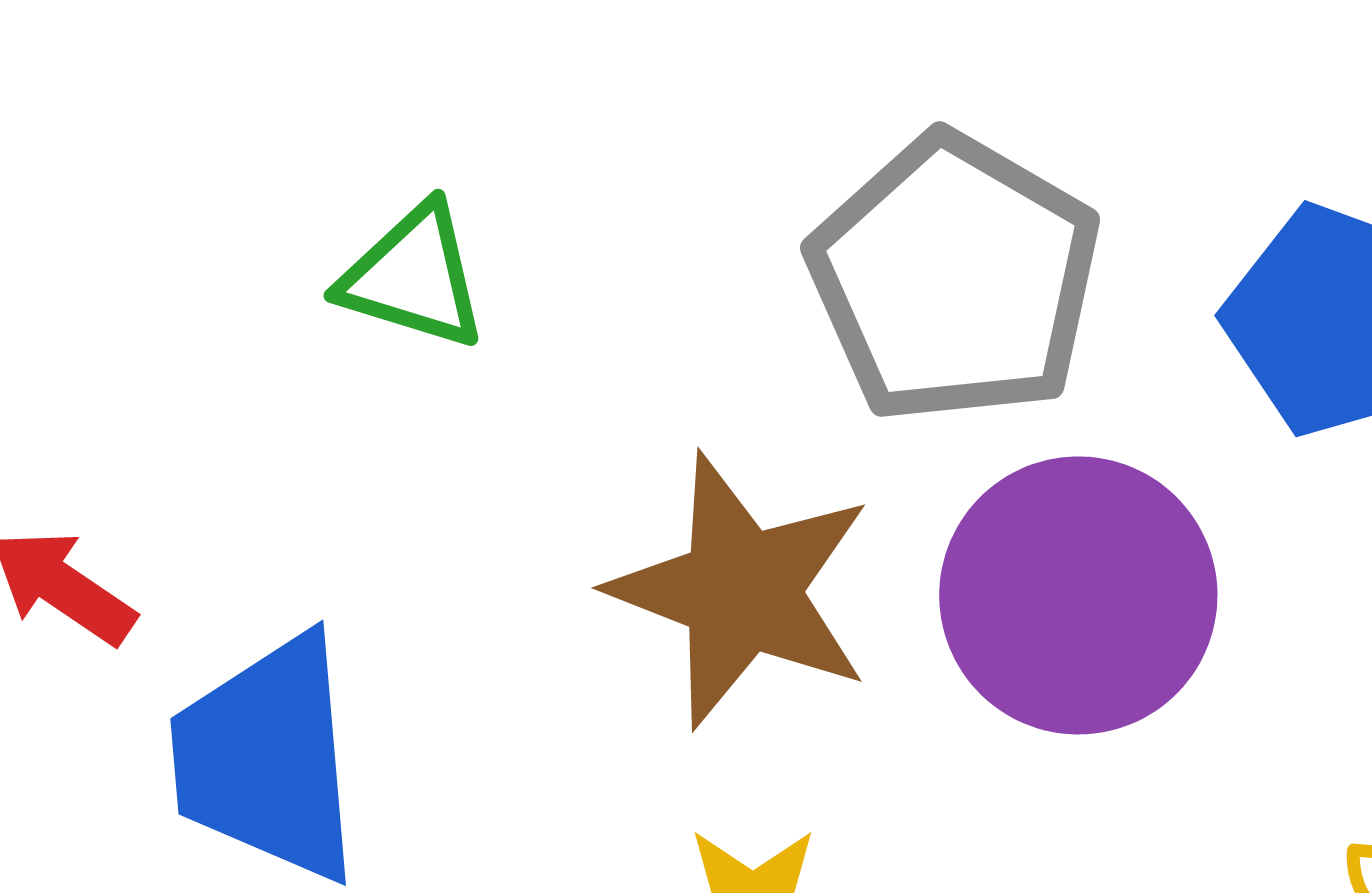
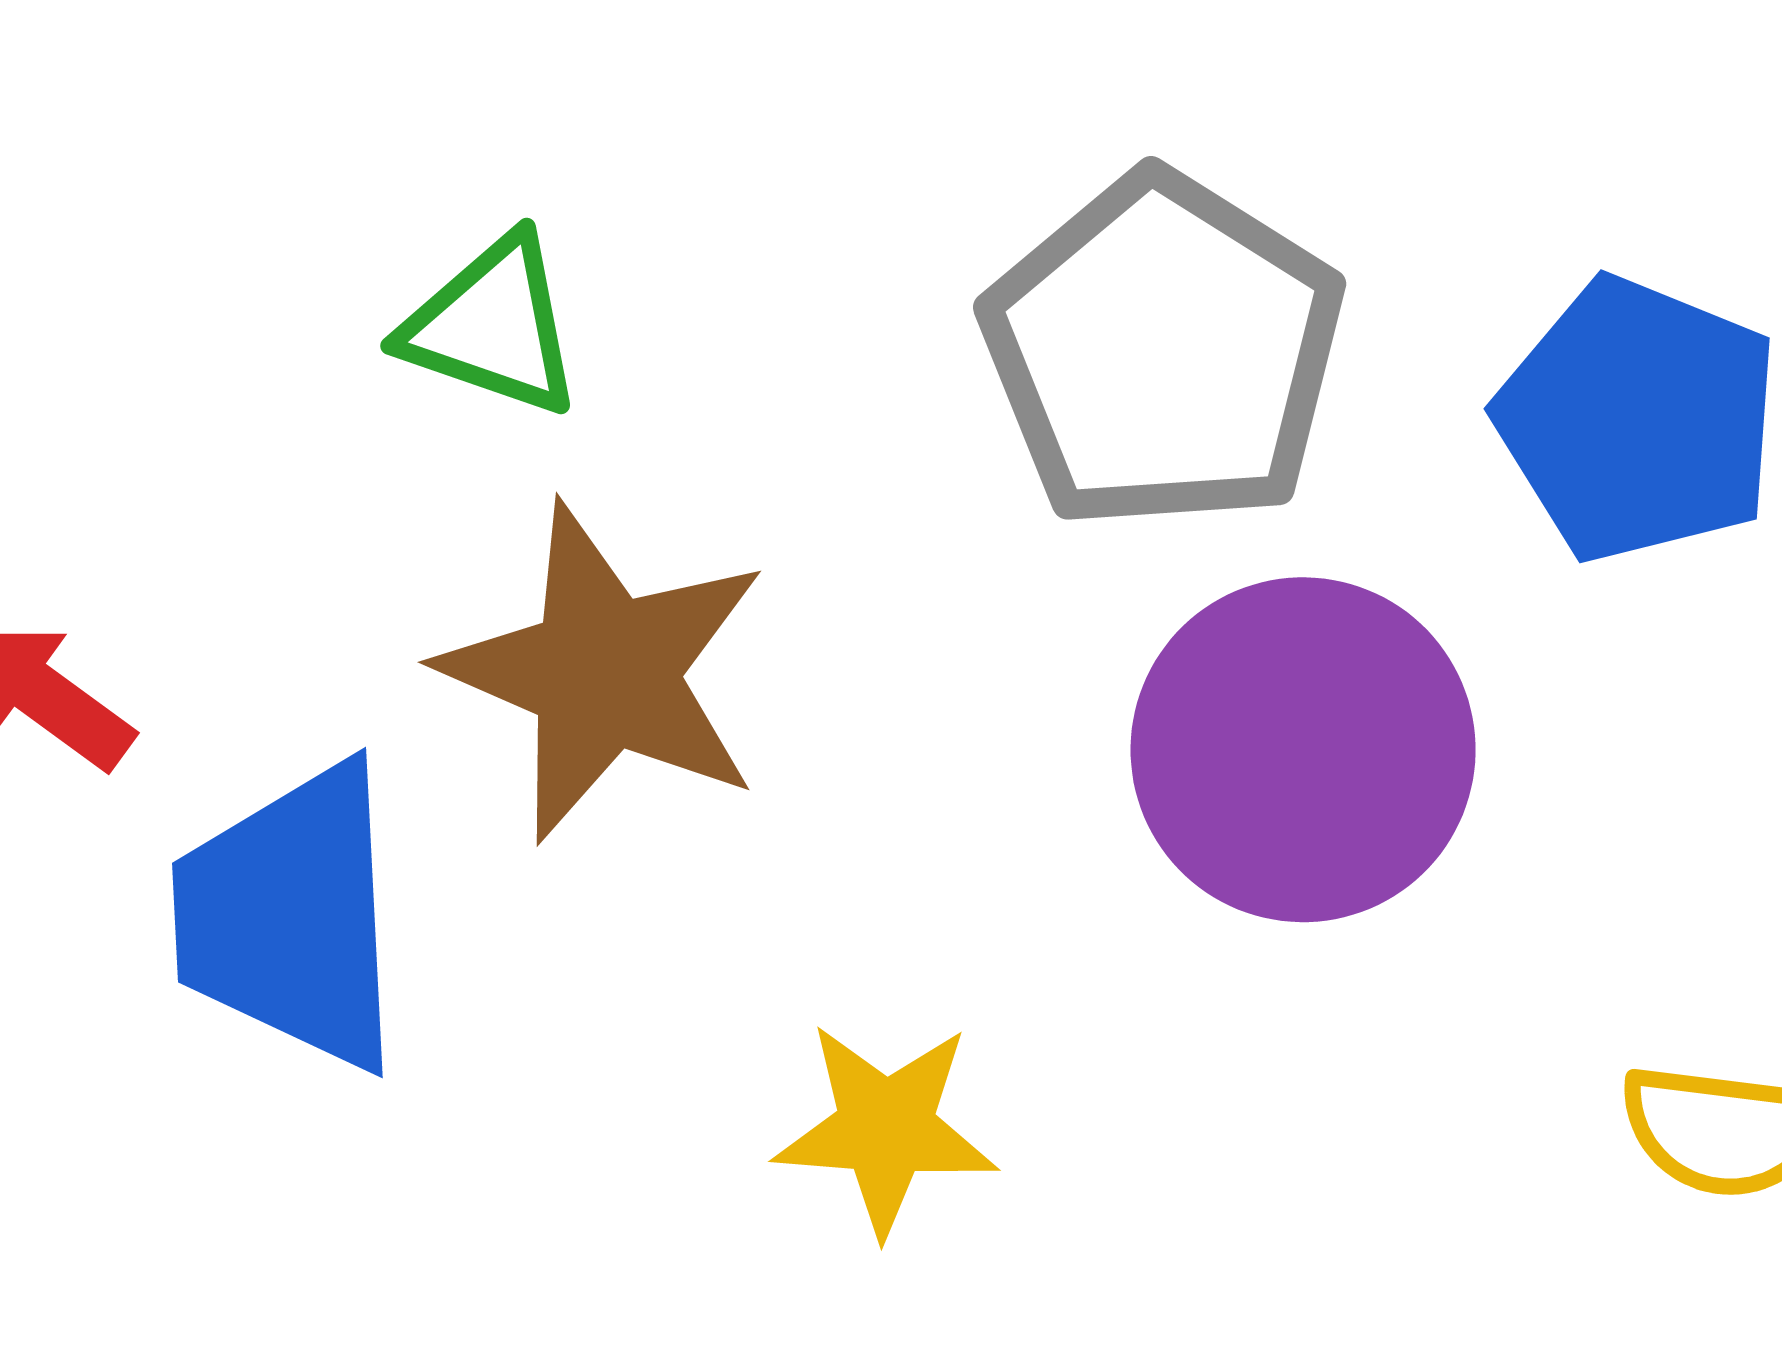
brown star: (741, 591) -> (604, 672), moved

